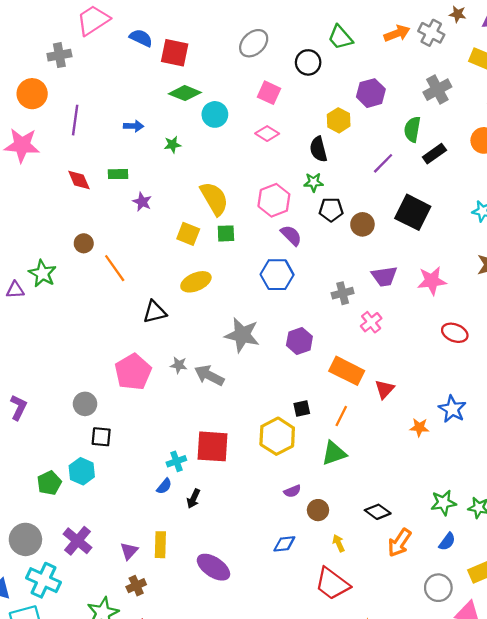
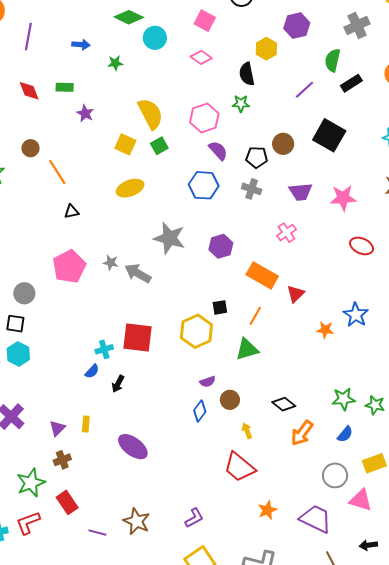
black pentagon: (331, 210) -> (257, 157), moved
green square: (226, 233) -> (159, 146), turned -30
gray cross: (343, 293) -> (252, 189), moved, turned 30
black triangle: (155, 312) -> (72, 212), moved, size x0.7
black square: (101, 437) -> (15, 324), moved
blue diamond: (284, 544) -> (200, 411), moved, turned -50
yellow rectangle: (160, 545) -> (86, 424), size x0.7

